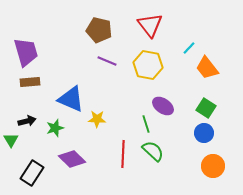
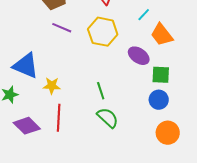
purple ellipse: (163, 106) -> (139, 56), moved
green square: (206, 108) -> (161, 75), turned -30
red line: (123, 154) -> (59, 118), moved

